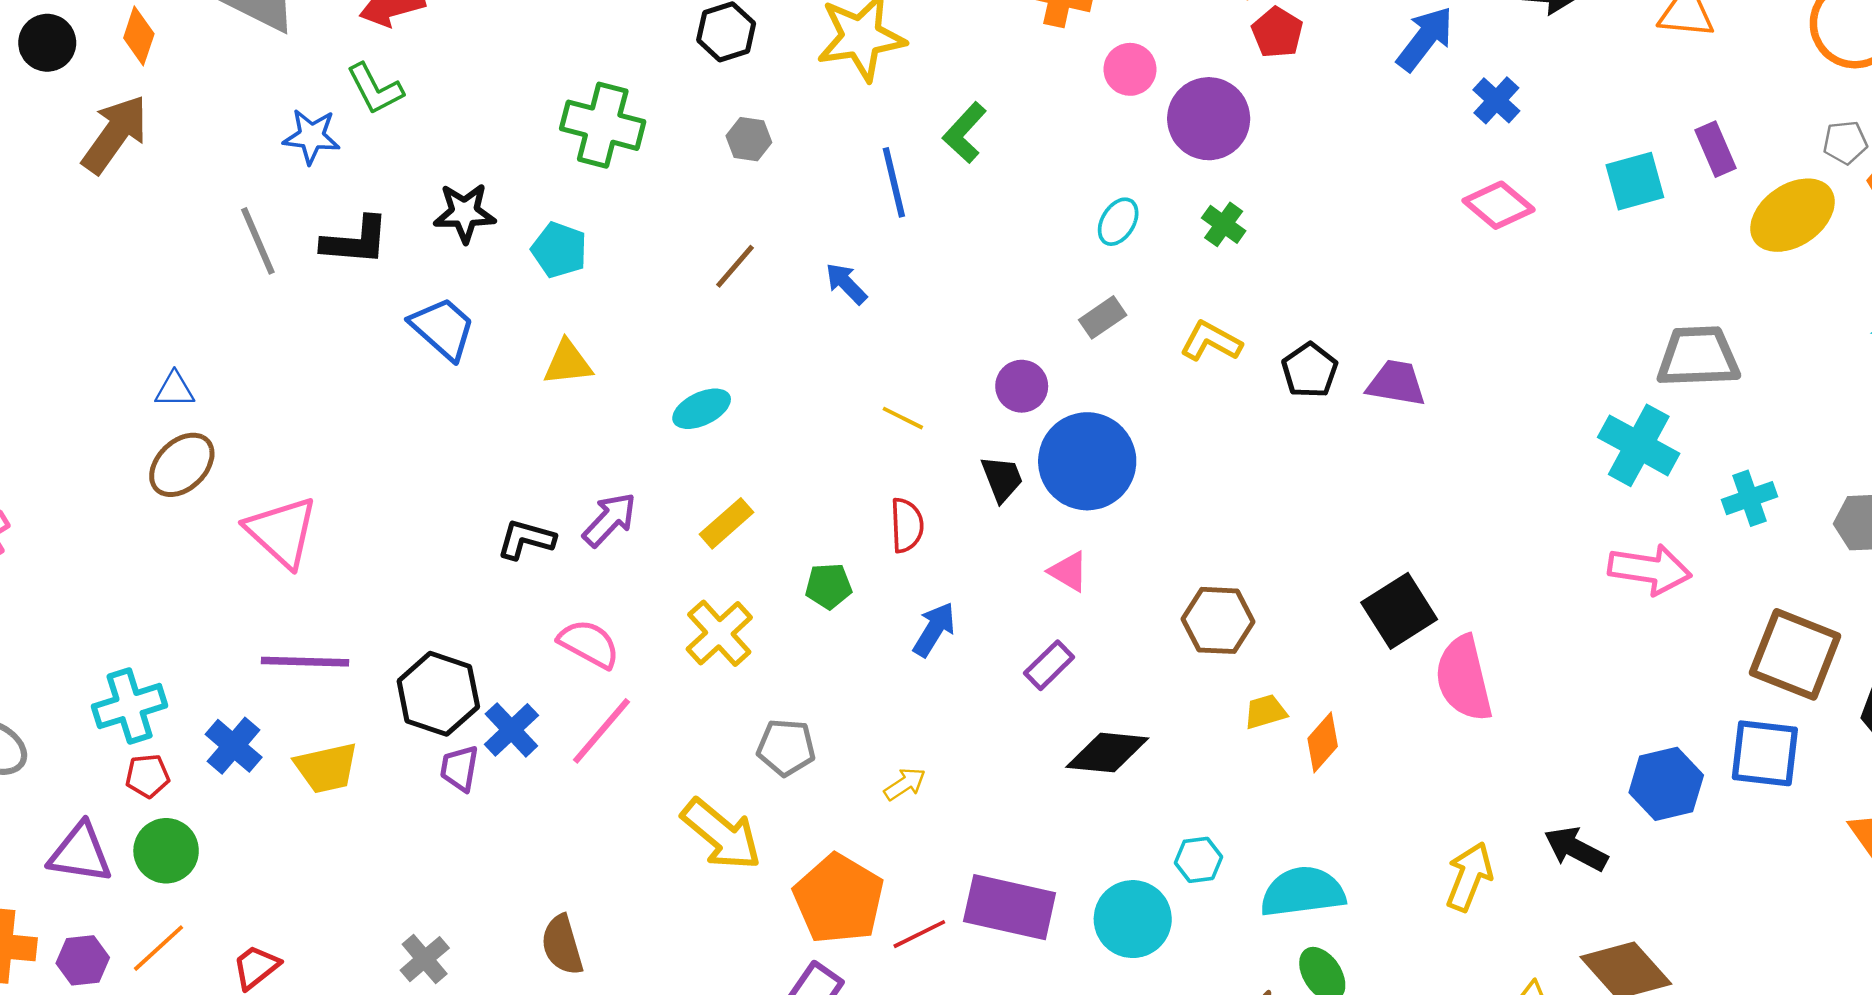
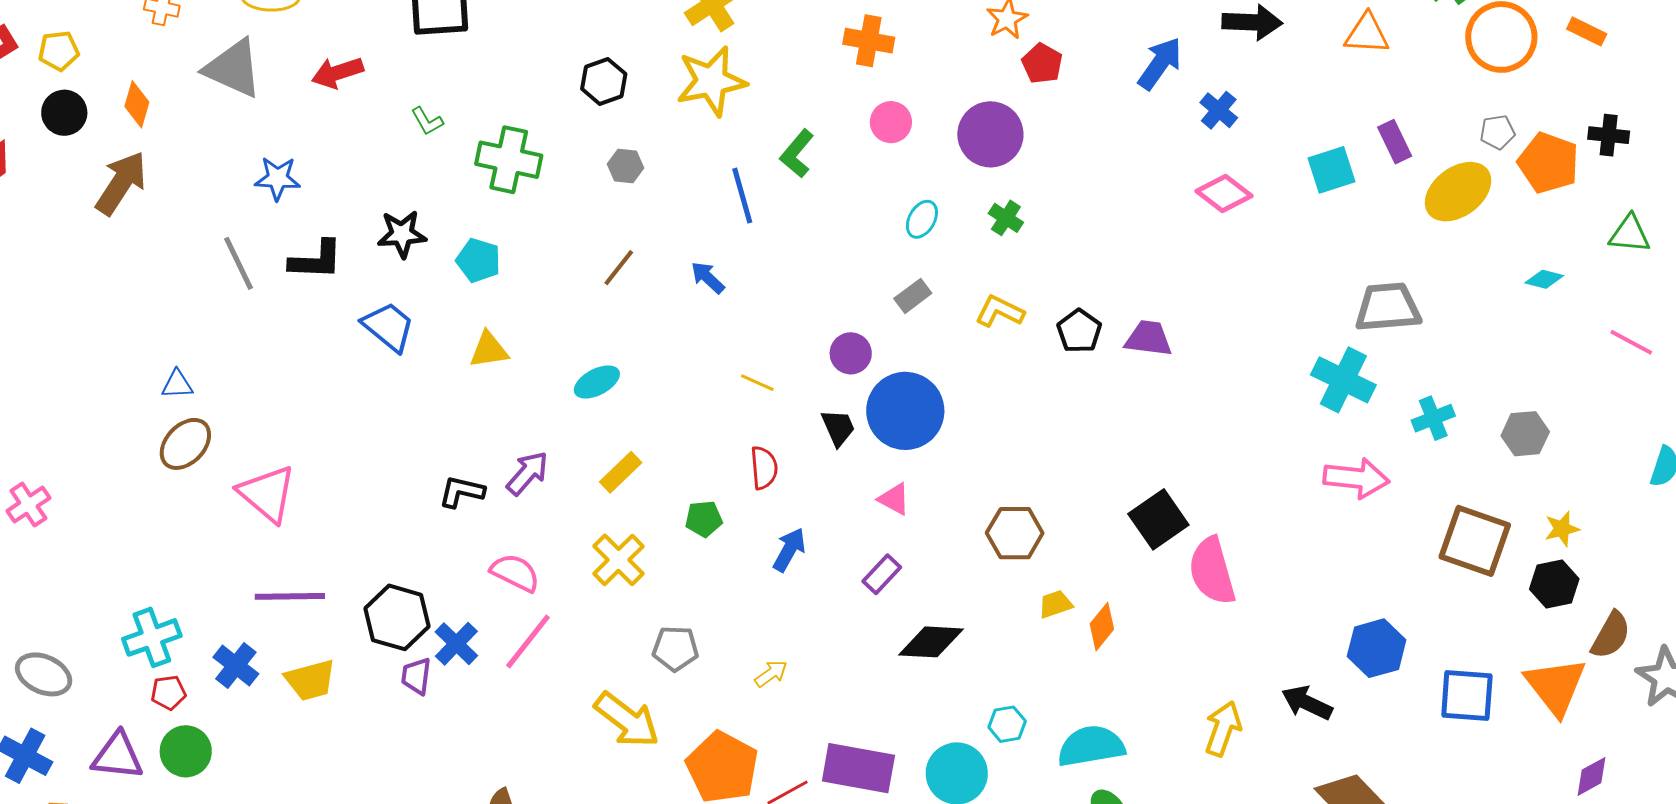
pink circle: (1130, 69) -> (891, 122), moved
green L-shape: (375, 89) -> (427, 121), moved, size x0.7
blue square: (1765, 753) -> (1467, 695), moved

